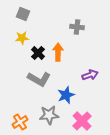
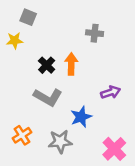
yellow star: (22, 38) -> (15, 41), moved
pink cross: (82, 121) -> (114, 149), moved
orange cross: (20, 122) -> (22, 135), moved

